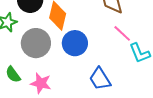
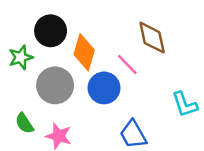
pink line: (122, 33) -> (127, 65), moved

